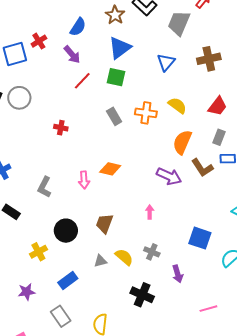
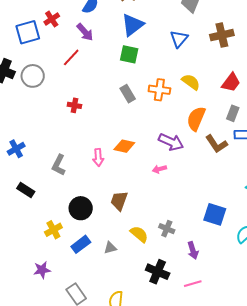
red line: (82, 81) -> (71, 57), moved
purple arrow: (169, 176) -> (171, 142), moved
pink arrow: (150, 212) -> (159, 169), moved, turned -104
gray triangle: (100, 261) -> (110, 248), moved
blue rectangle: (68, 281) -> (81, 244), moved
pink line: (208, 309) -> (193, 284), moved

